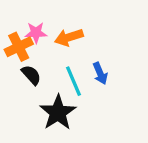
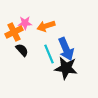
blue arrow: (100, 73) -> (66, 49), size x1.6
black star: (58, 113) -> (66, 68), moved, turned -30

